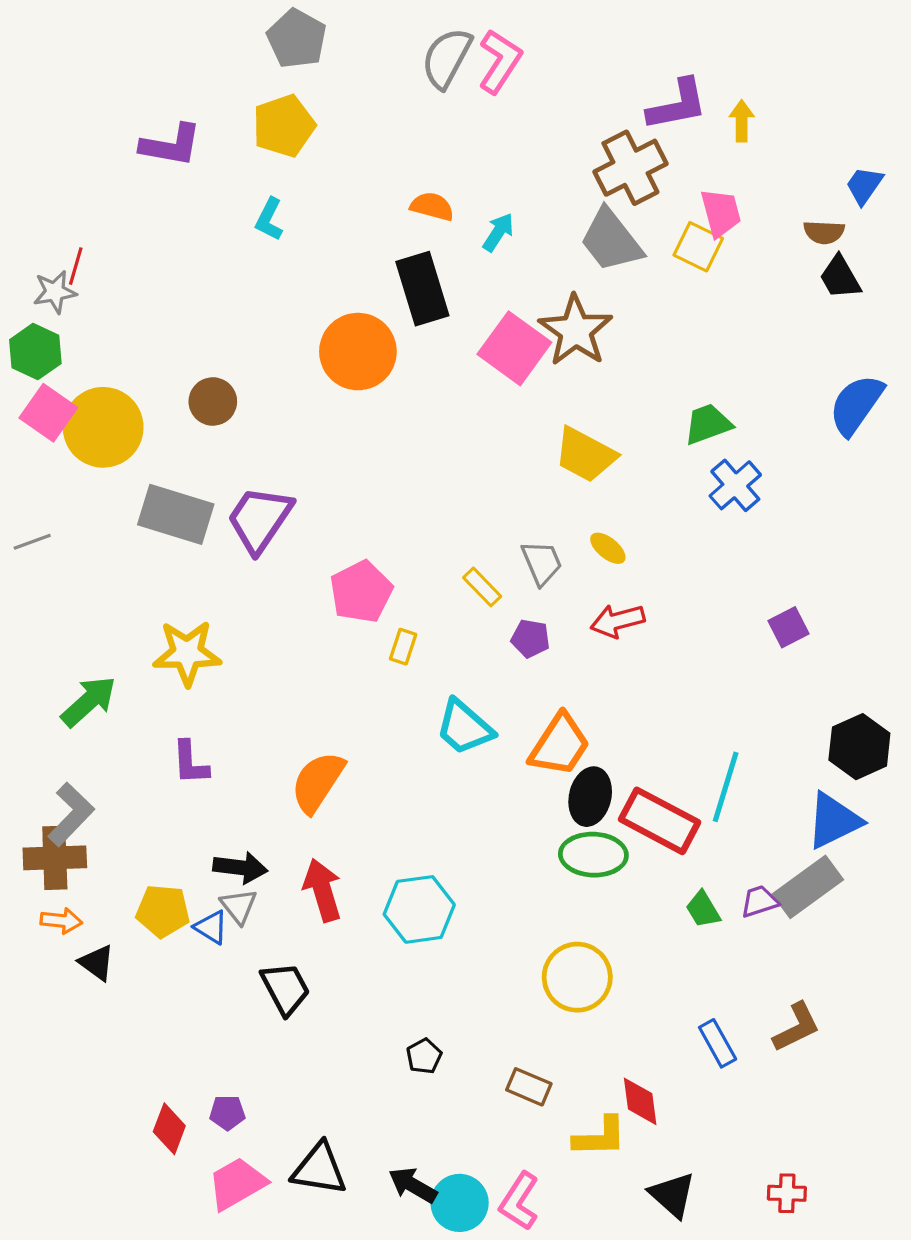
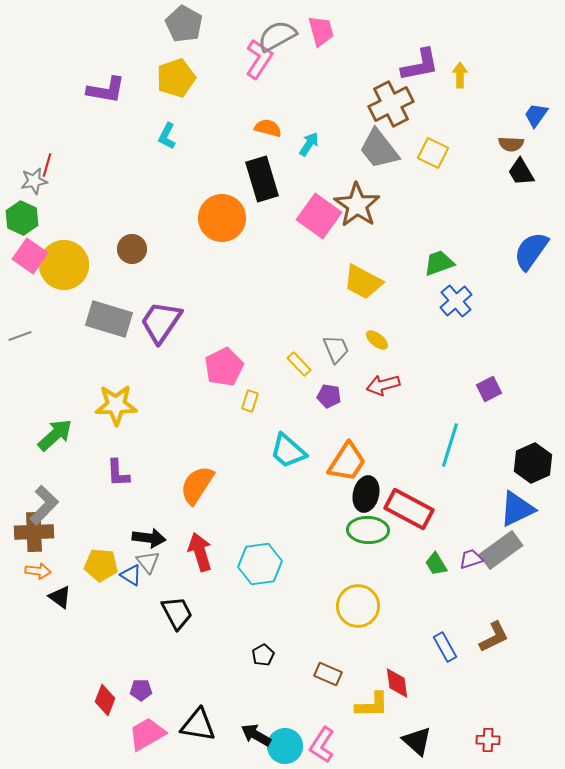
gray semicircle: (447, 58) -> (277, 36), turned 33
pink L-shape: (500, 61) -> (259, 59), moved
pink trapezoid: (721, 213) -> (321, 31), moved
cyan line: (726, 787) -> (450, 445), moved

